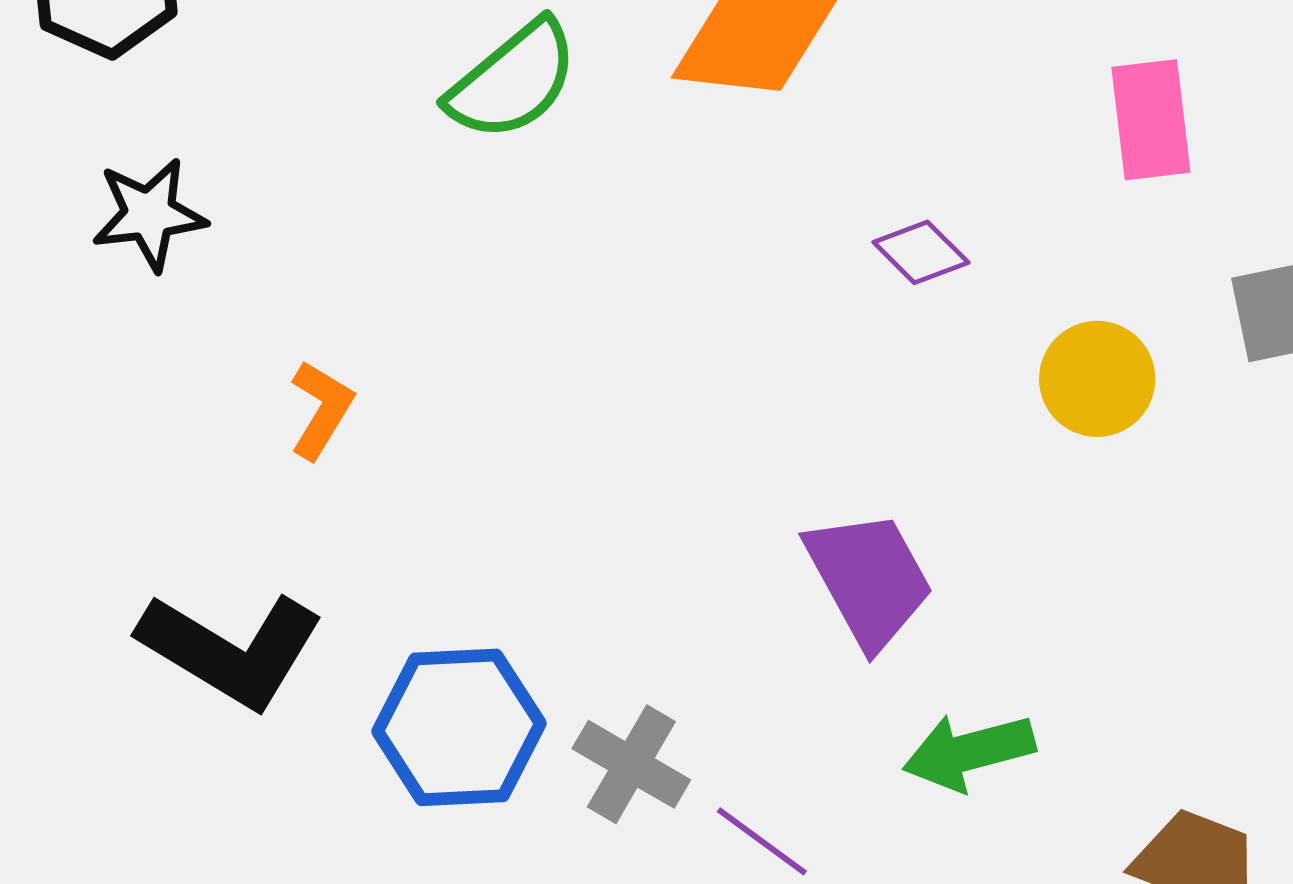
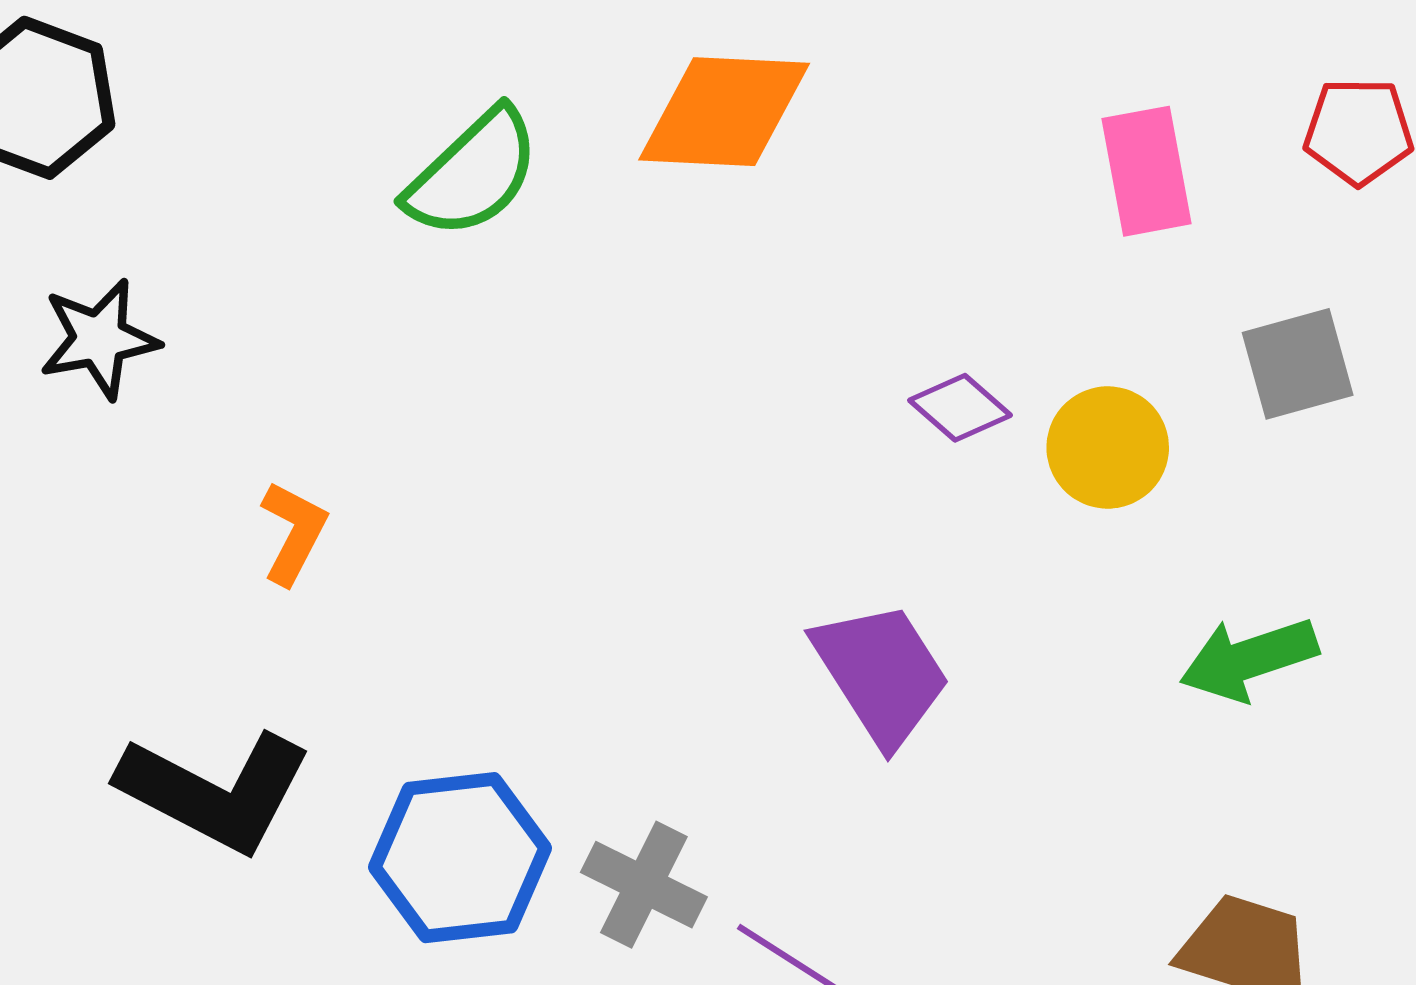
purple diamond: (921, 252) -> (960, 408), moved
green arrow: (969, 752) -> (1249, 659), moved

